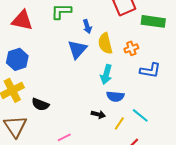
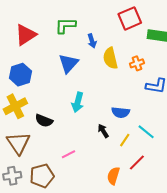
red triangle: (22, 20) -> (26, 35), turned -45
blue triangle: (77, 49) -> (68, 63), moved
cyan arrow: (106, 74) -> (78, 102), moved
black arrow: (98, 114) -> (103, 131), turned -136

